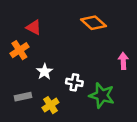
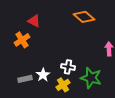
white star: (44, 72) -> (43, 75), moved
yellow cross: (50, 105) -> (63, 85), moved

